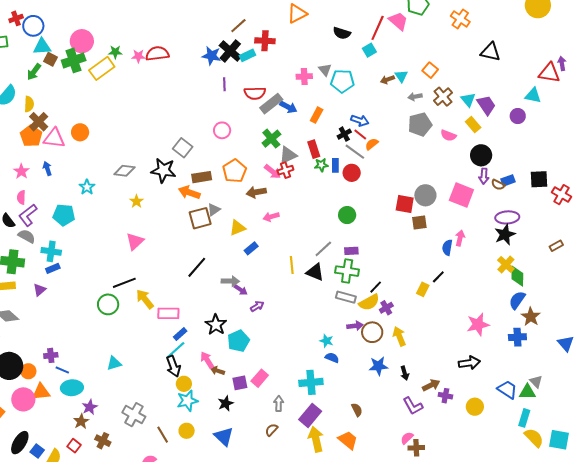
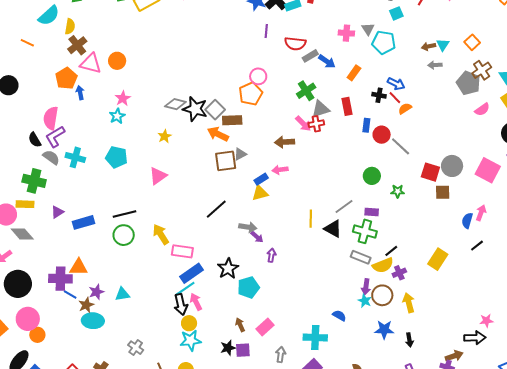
cyan square: (369, 50) -> (396, 13), moved
gray arrow: (415, 97) -> (435, 65), moved
gray rectangle: (271, 104) -> (310, 56), size x0.7
gray pentagon: (420, 124) -> (468, 83), moved, turned 30
black cross: (344, 134) -> (379, 95), turned 32
pink semicircle: (448, 135) -> (482, 109), turned -63
orange pentagon: (31, 136) -> (66, 78), moved
gray square: (183, 148) -> (215, 110), moved
gray line: (355, 152) -> (401, 146), moved
green star: (321, 165) -> (398, 191), moved
pink star: (21, 171) -> (123, 98), moved
gray diamond: (124, 171) -> (175, 104), moved
orange pentagon: (234, 171) -> (251, 94), moved
pink semicircle: (21, 197) -> (51, 118), size x1.6
cyan pentagon: (64, 215) -> (116, 157), moved
pink arrow: (271, 217) -> (280, 170), moved
yellow triangle: (237, 228) -> (260, 193), moved
blue rectangle: (251, 248) -> (261, 179), moved
cyan cross: (51, 251) -> (75, 157), moved
blue rectangle: (53, 268) -> (84, 222), moved, size x1.5
black line: (438, 277) -> (477, 246), moved
black line: (124, 283) -> (124, 214), moved
yellow rectangle: (423, 289) -> (438, 259), size x1.5
purple arrow: (257, 306) -> (271, 255), turned -56
pink star: (478, 325) -> (486, 321), moved, size x0.6
purple arrow: (355, 326) -> (366, 287), turned 98
blue rectangle: (180, 334) -> (191, 273), size x1.6
cyan star: (326, 341) -> (365, 301), moved
purple cross: (51, 355) -> (60, 279), size x1.6
pink arrow: (207, 360) -> (196, 302), moved
orange circle: (28, 371) -> (37, 335), moved
brown arrow: (217, 371) -> (240, 325), moved, turned 40
purple square: (240, 383) -> (243, 350), moved
brown arrow: (431, 385) -> (454, 356), moved
cyan ellipse: (72, 388) -> (93, 321), moved
orange triangle: (41, 392) -> (79, 267), moved
purple star: (90, 407) -> (96, 292), moved
gray cross: (134, 415) -> (136, 348), size x0.7
brown star: (81, 421) -> (86, 305), moved

